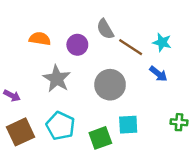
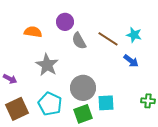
gray semicircle: (105, 29) -> (79, 41), moved
purple circle: (77, 45) -> (65, 22), moved
gray circle: (110, 85) -> (83, 88), moved

